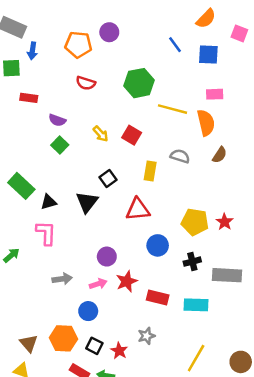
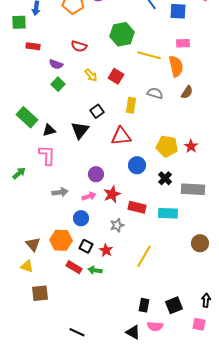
red semicircle: (86, 83) -> (79, 46), moved
black cross: (192, 262) -> (165, 178), turned -32
gray star: (146, 336) -> (117, 225), moved
yellow line: (196, 358) -> (144, 256), moved
brown circle: (241, 362) -> (200, 243), moved

